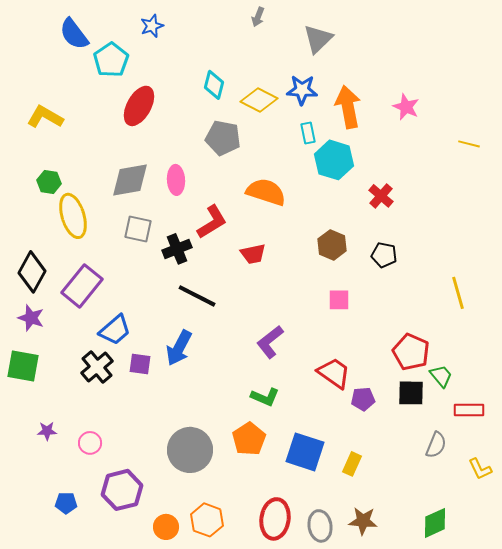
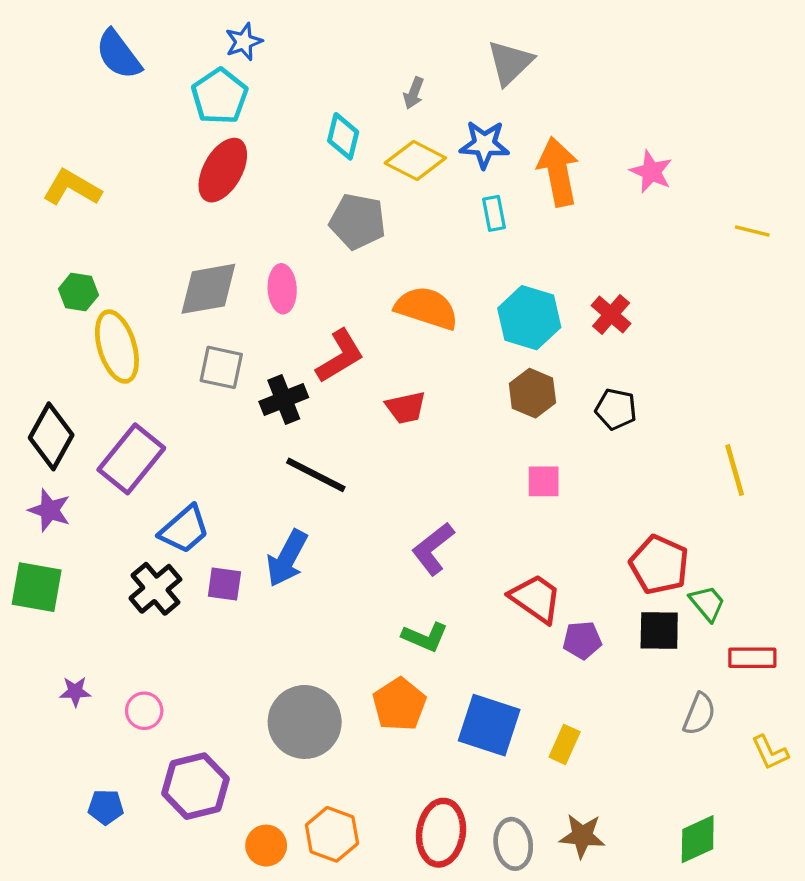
gray arrow: (258, 17) -> (414, 93), moved
cyan pentagon: (111, 60) -> (220, 96), moved
cyan hexagon: (334, 160) -> (529, 318), moved

